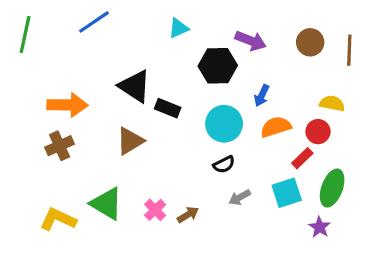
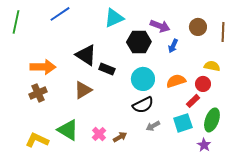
cyan triangle: (179, 28) -> (114, 18), size x1.5
blue arrow: (262, 96) -> (173, 46), moved
black semicircle: (224, 164) -> (143, 105), size x1.5

